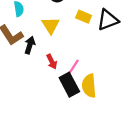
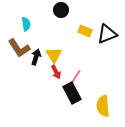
yellow triangle: (51, 25) -> (54, 55), moved
yellow semicircle: (89, 86) -> (103, 106), moved

